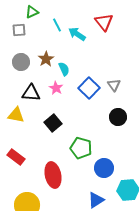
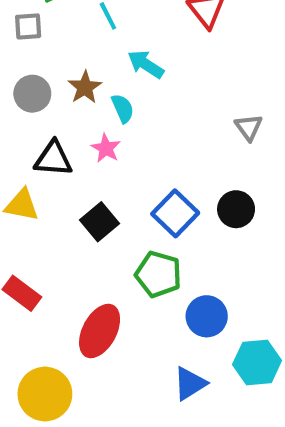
cyan arrow: (77, 34) -> (146, 64), moved
gray triangle: (114, 85) -> (249, 127), moved
blue square: (89, 88) -> (175, 213), moved
red ellipse: (53, 175) -> (100, 331), turned 40

